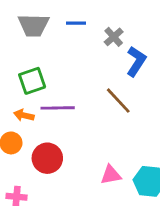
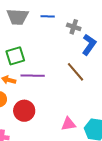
gray cross: (114, 37) -> (74, 27), turned -32

